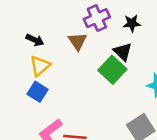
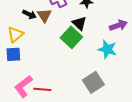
black arrow: (35, 40) -> (29, 14), moved
blue square: (37, 92) -> (13, 54), turned -35

